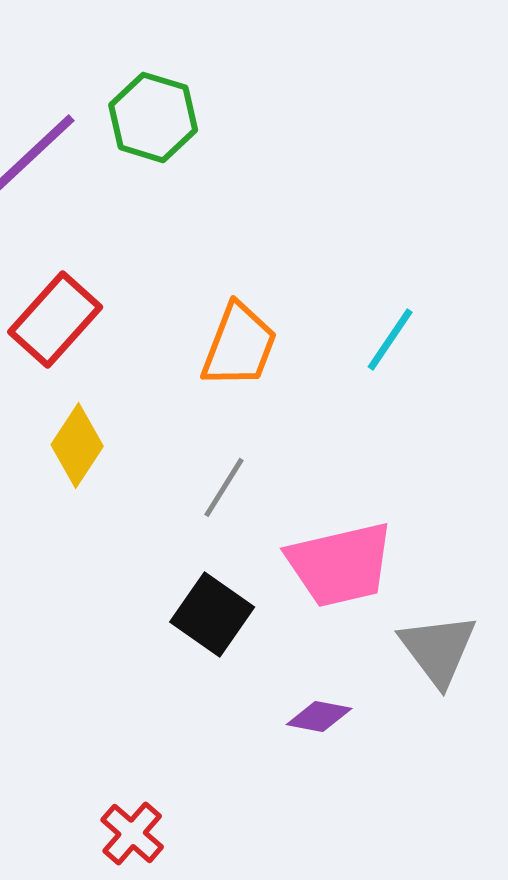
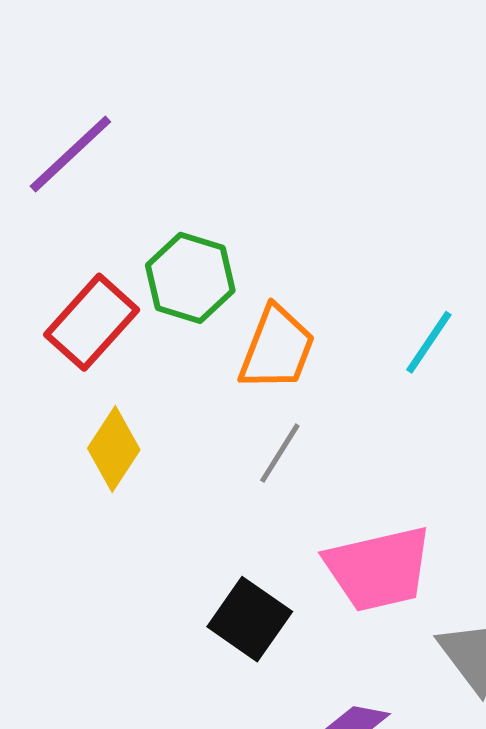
green hexagon: (153, 117) -> (190, 278), moved
gray line: (224, 487) -> (280, 453), moved

